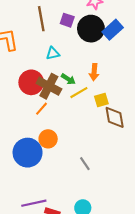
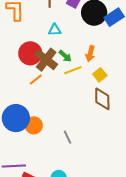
yellow square: (101, 100) -> (100, 75), moved, turned -32
orange circle: (48, 139) -> (34, 125), moved

